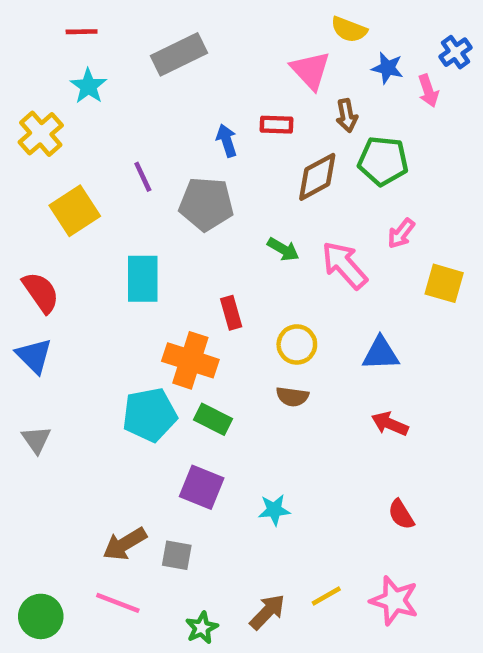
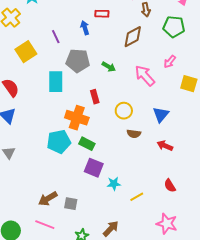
red rectangle: (276, 125) -> (102, 14), moved
blue arrow: (227, 141) -> (85, 28), moved
green pentagon: (383, 161) -> (174, 27), moved
gray pentagon: (206, 204) -> (78, 61), moved
green arrow: (283, 249) -> (109, 67), moved
blue triangle: (381, 354) -> (161, 115), turned -48
brown semicircle: (292, 397) -> (134, 134), moved
purple square: (202, 487) -> (94, 168), moved
yellow line: (326, 596) -> (137, 197), moved

